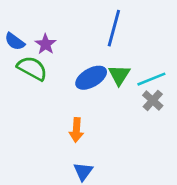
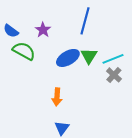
purple star: (46, 44) -> (43, 30), moved

